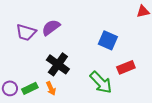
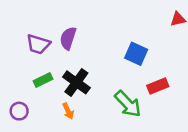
purple semicircle: (51, 27) -> (68, 38), turned -36
green rectangle: (30, 88) -> (43, 80), moved

